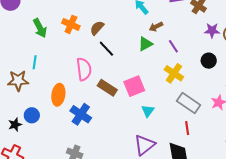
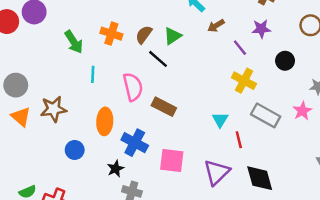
purple star: (212, 30) -> (261, 29), moved
green triangle: (145, 44) -> (173, 36), moved
cyan line: (35, 62) -> (93, 74), moved
pink square: (134, 86) -> (172, 160), moved, turned 35
cyan triangle: (148, 111) -> (220, 120), moved
black star: (15, 125) -> (116, 169), moved
red line: (187, 128) -> (239, 140), moved

